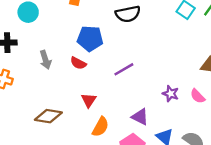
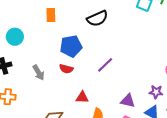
purple star: (171, 94) -> (156, 92), moved
red triangle: (89, 100) -> (82, 97), turned -48

